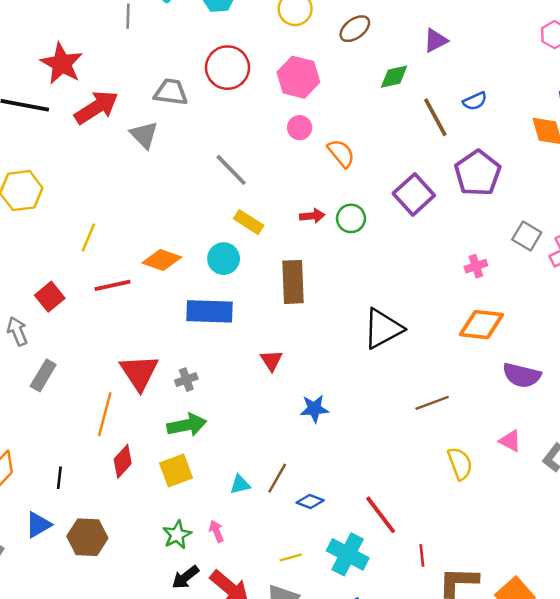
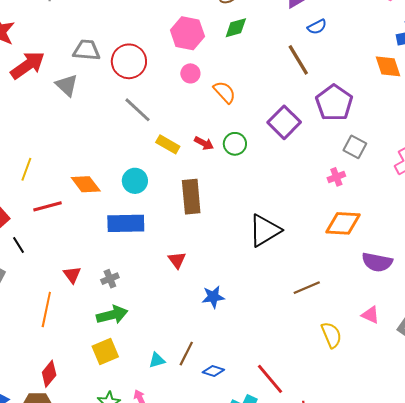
red circle: (228, 68) -> (129, 61), moved
green diamond: (394, 77) -> (236, 28), moved
blue semicircle: (475, 101) -> (317, 27), moved
red arrow: (312, 216) -> (204, 143), turned 36
yellow rectangle: (249, 222) -> (168, 144), moved
gray square: (527, 236) -> (355, 147), moved
orange diamond: (162, 260) -> (86, 184), turned 36
red triangle: (139, 372) -> (72, 275), size x0.6
red diamond: (123, 461) -> (49, 374), moved
black line: (59, 478) -> (19, 245), moved, turned -36

